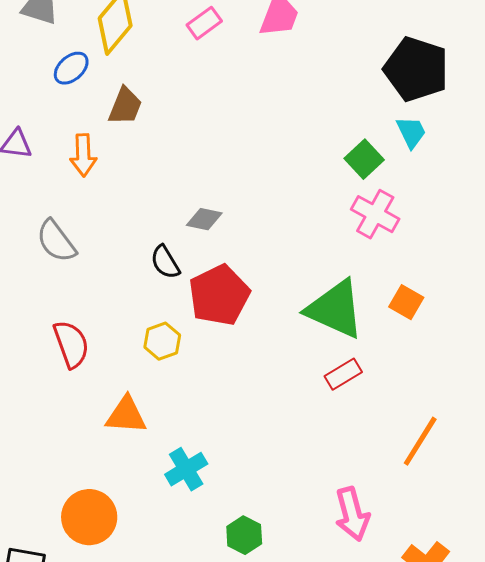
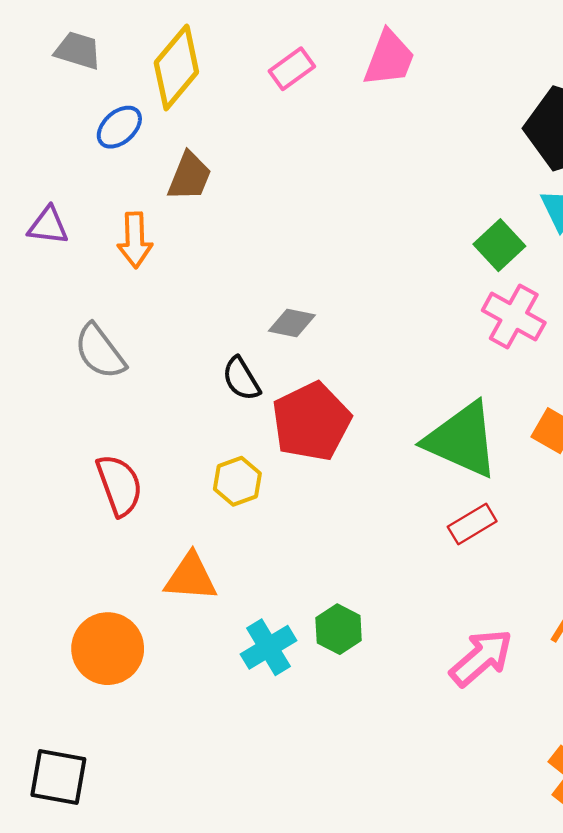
pink arrow: (352, 514) -> (481, 658), moved, turned -116
orange circle: (89, 517) -> (108, 649), moved
green hexagon: (244, 535) -> (339, 629), moved

